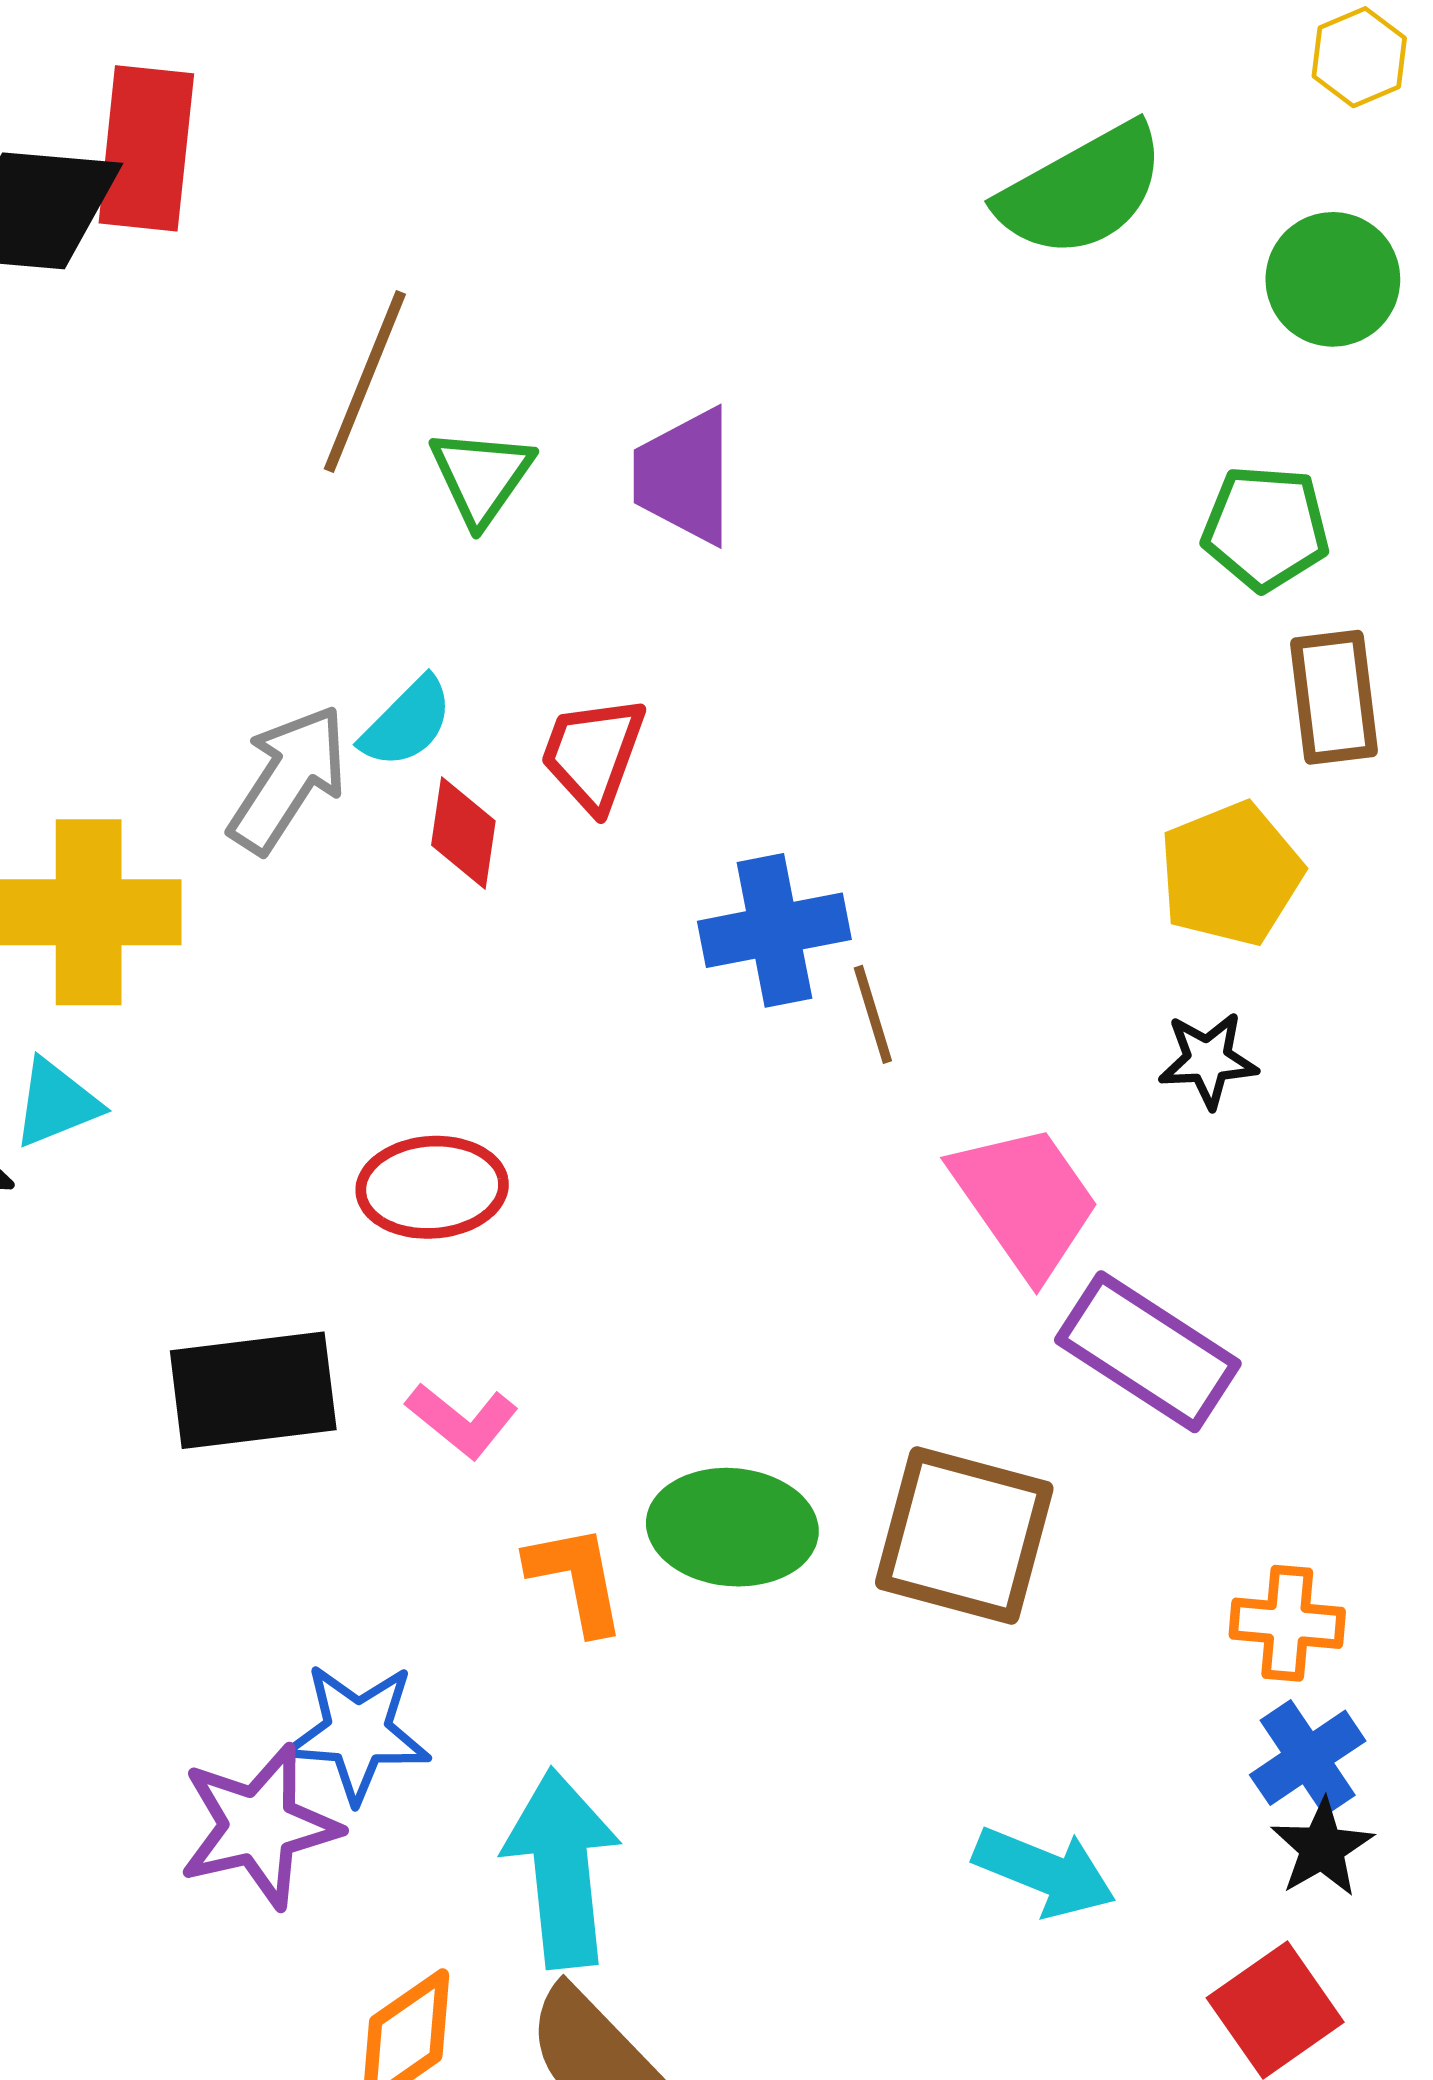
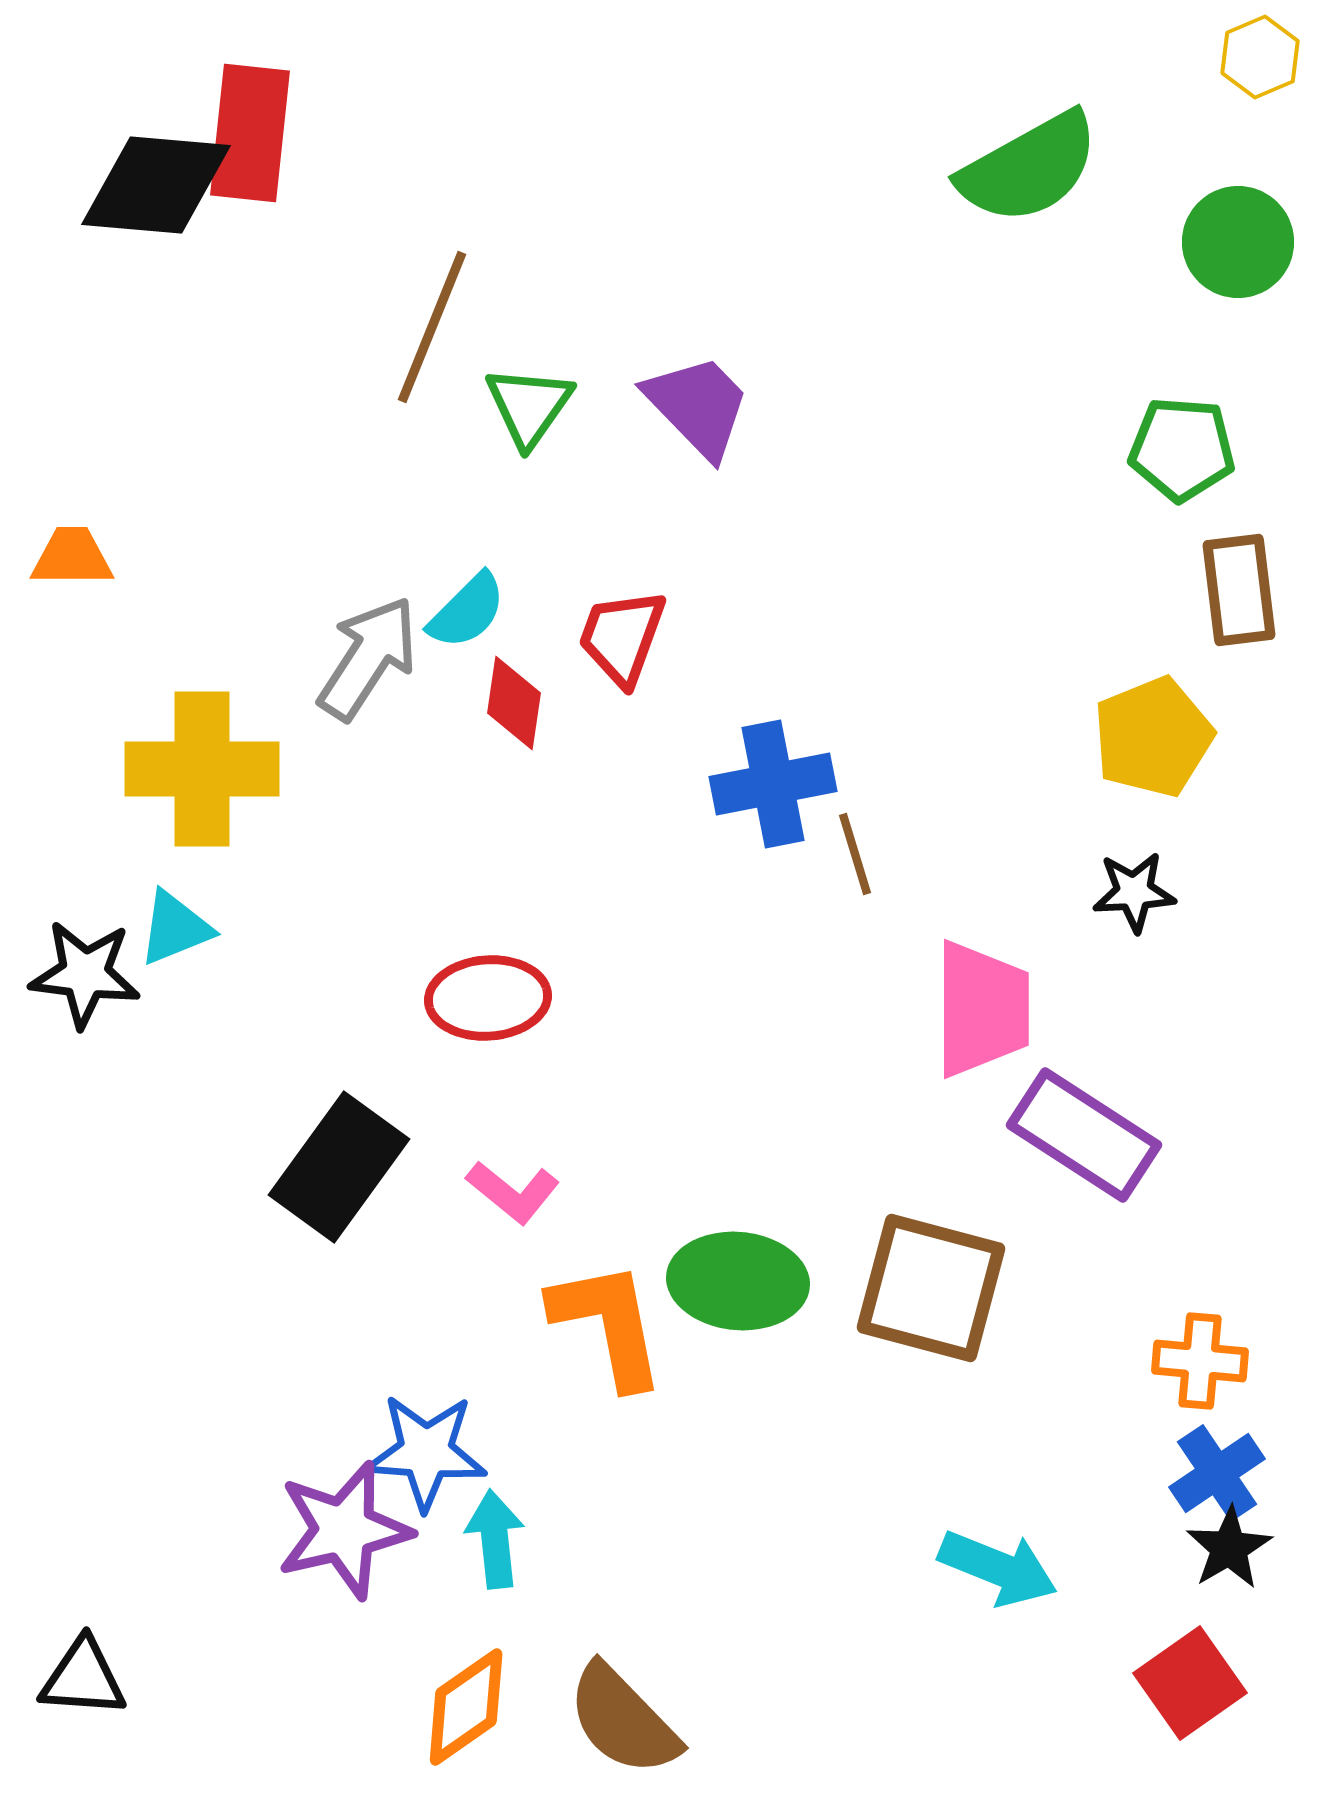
purple trapezoid: (684, 476) -> (698, 406), turned 136
pink trapezoid: (1025, 1201) -> (982, 1009), turned 35
black rectangle: (253, 1390) -> (339, 1167), turned -47
orange L-shape: (576, 1579) -> (608, 1324), size x1.4
cyan arrow: (562, 1868) -> (495, 1539), moved, size x0.6

